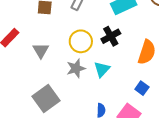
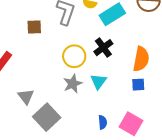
gray triangle: (41, 50) -> (26, 97), moved
blue square: (142, 88) -> (138, 85), moved, turned -32

